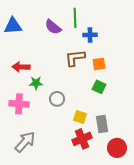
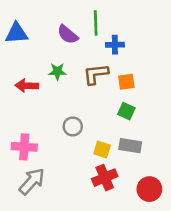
green star: (36, 83) -> (57, 72), moved
pink cross: (19, 104) -> (24, 147), moved
gray rectangle: (102, 124) -> (130, 146), moved, turned -72

